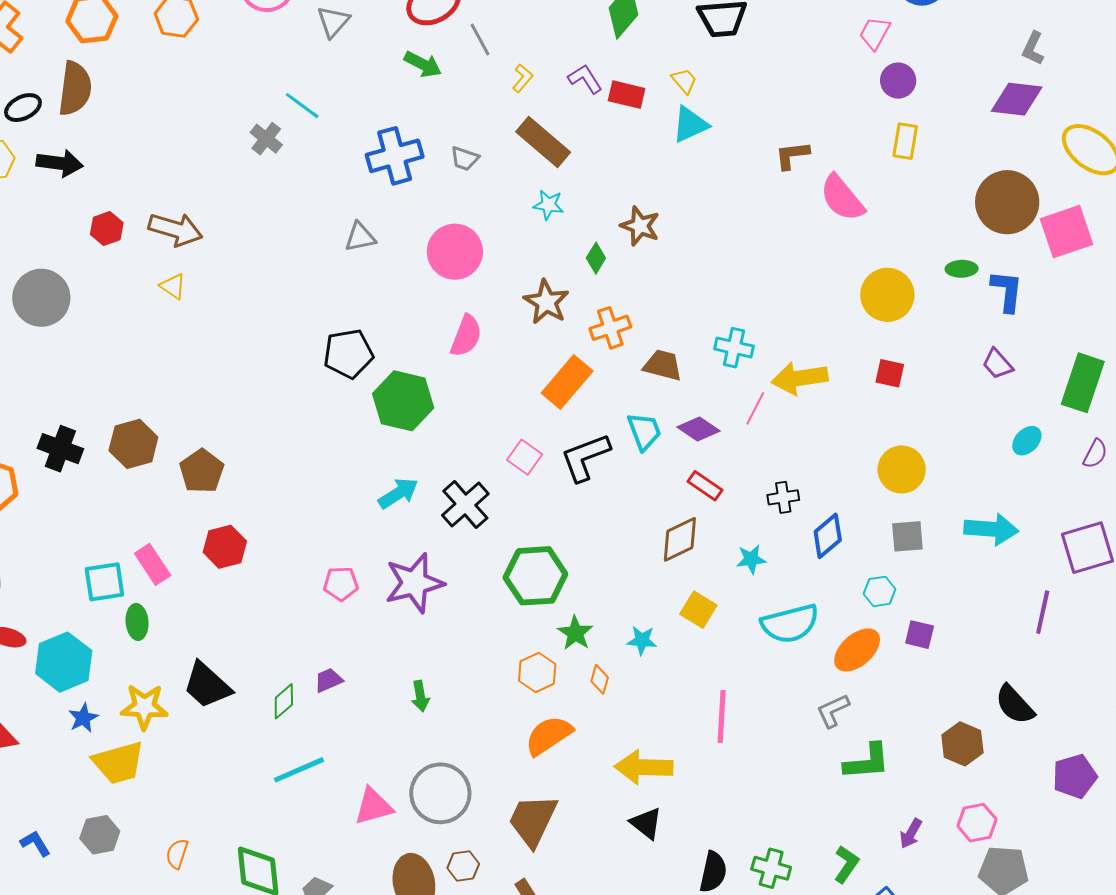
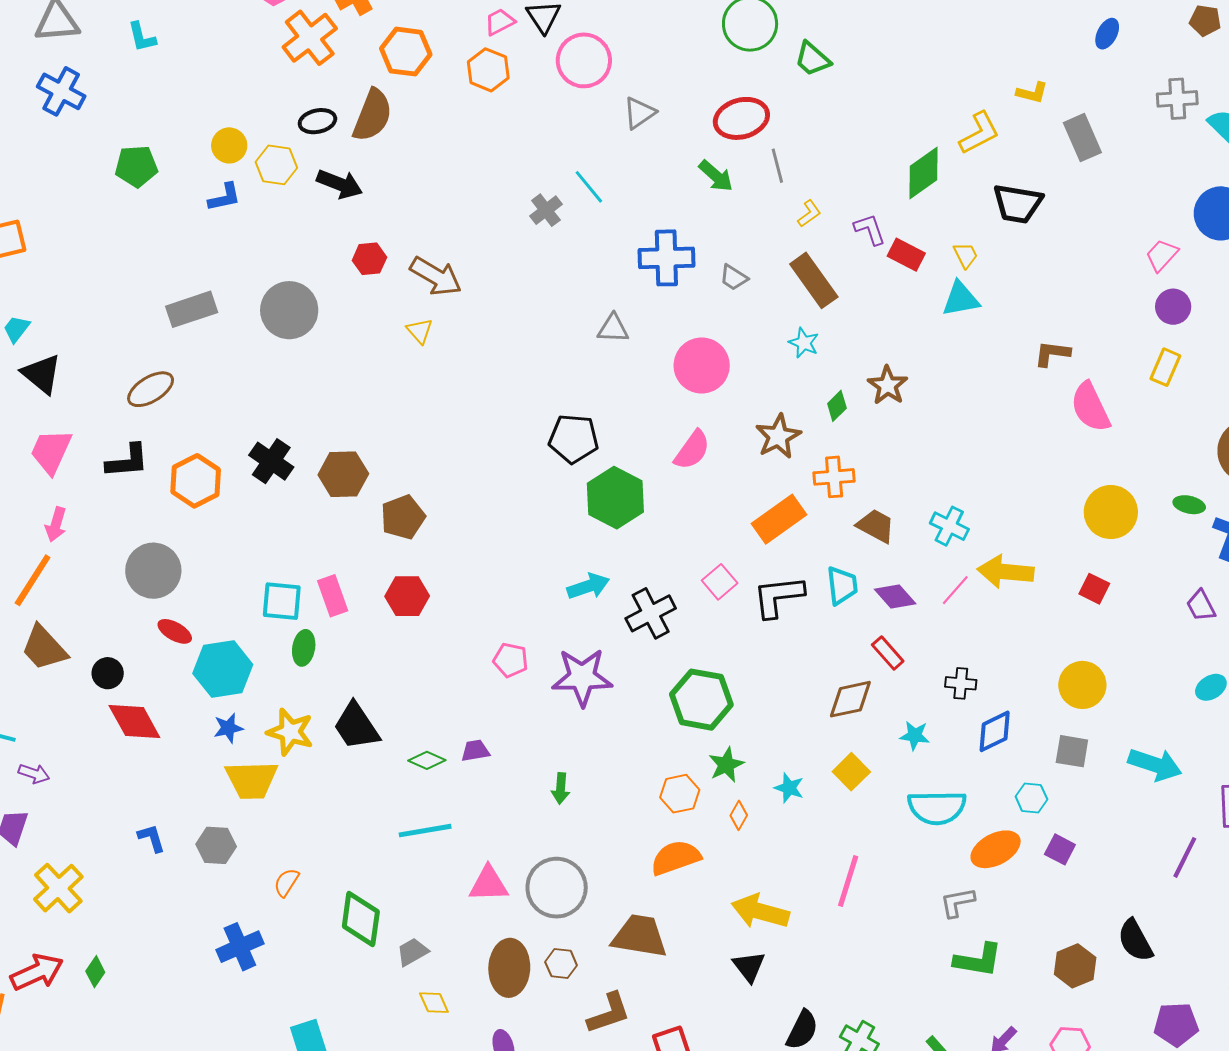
green diamond: (284, 701) -> (427, 760), turned 51
brown trapezoid: (533, 820) -> (640, 936), turned 60

